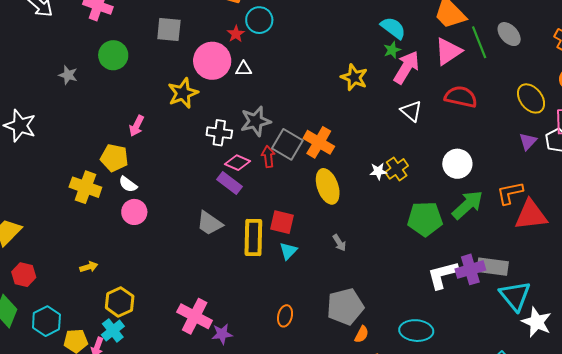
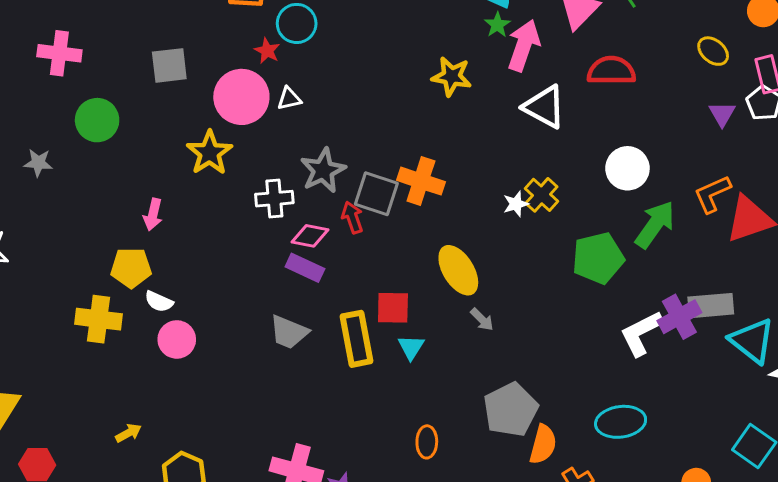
yellow ellipse: (531, 98) -> (713, 51), size x0.7
white triangle: (411, 111) -> (544, 107), size x1.4
yellow ellipse: (328, 186) -> (458, 270), moved
orange semicircle: (362, 334) -> (543, 444), size x1.5

